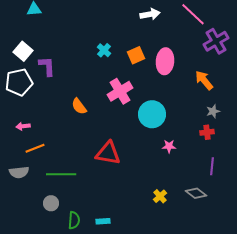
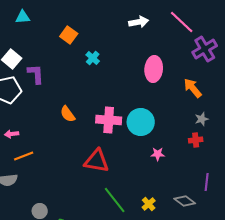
orange square: (136, 55) -> (69, 35), moved, turned -30
pink cross: (120, 91) -> (109, 120), moved, turned 35
purple line: (212, 166) -> (207, 182), moved
green line: (61, 174) -> (115, 200), moved, turned 52

